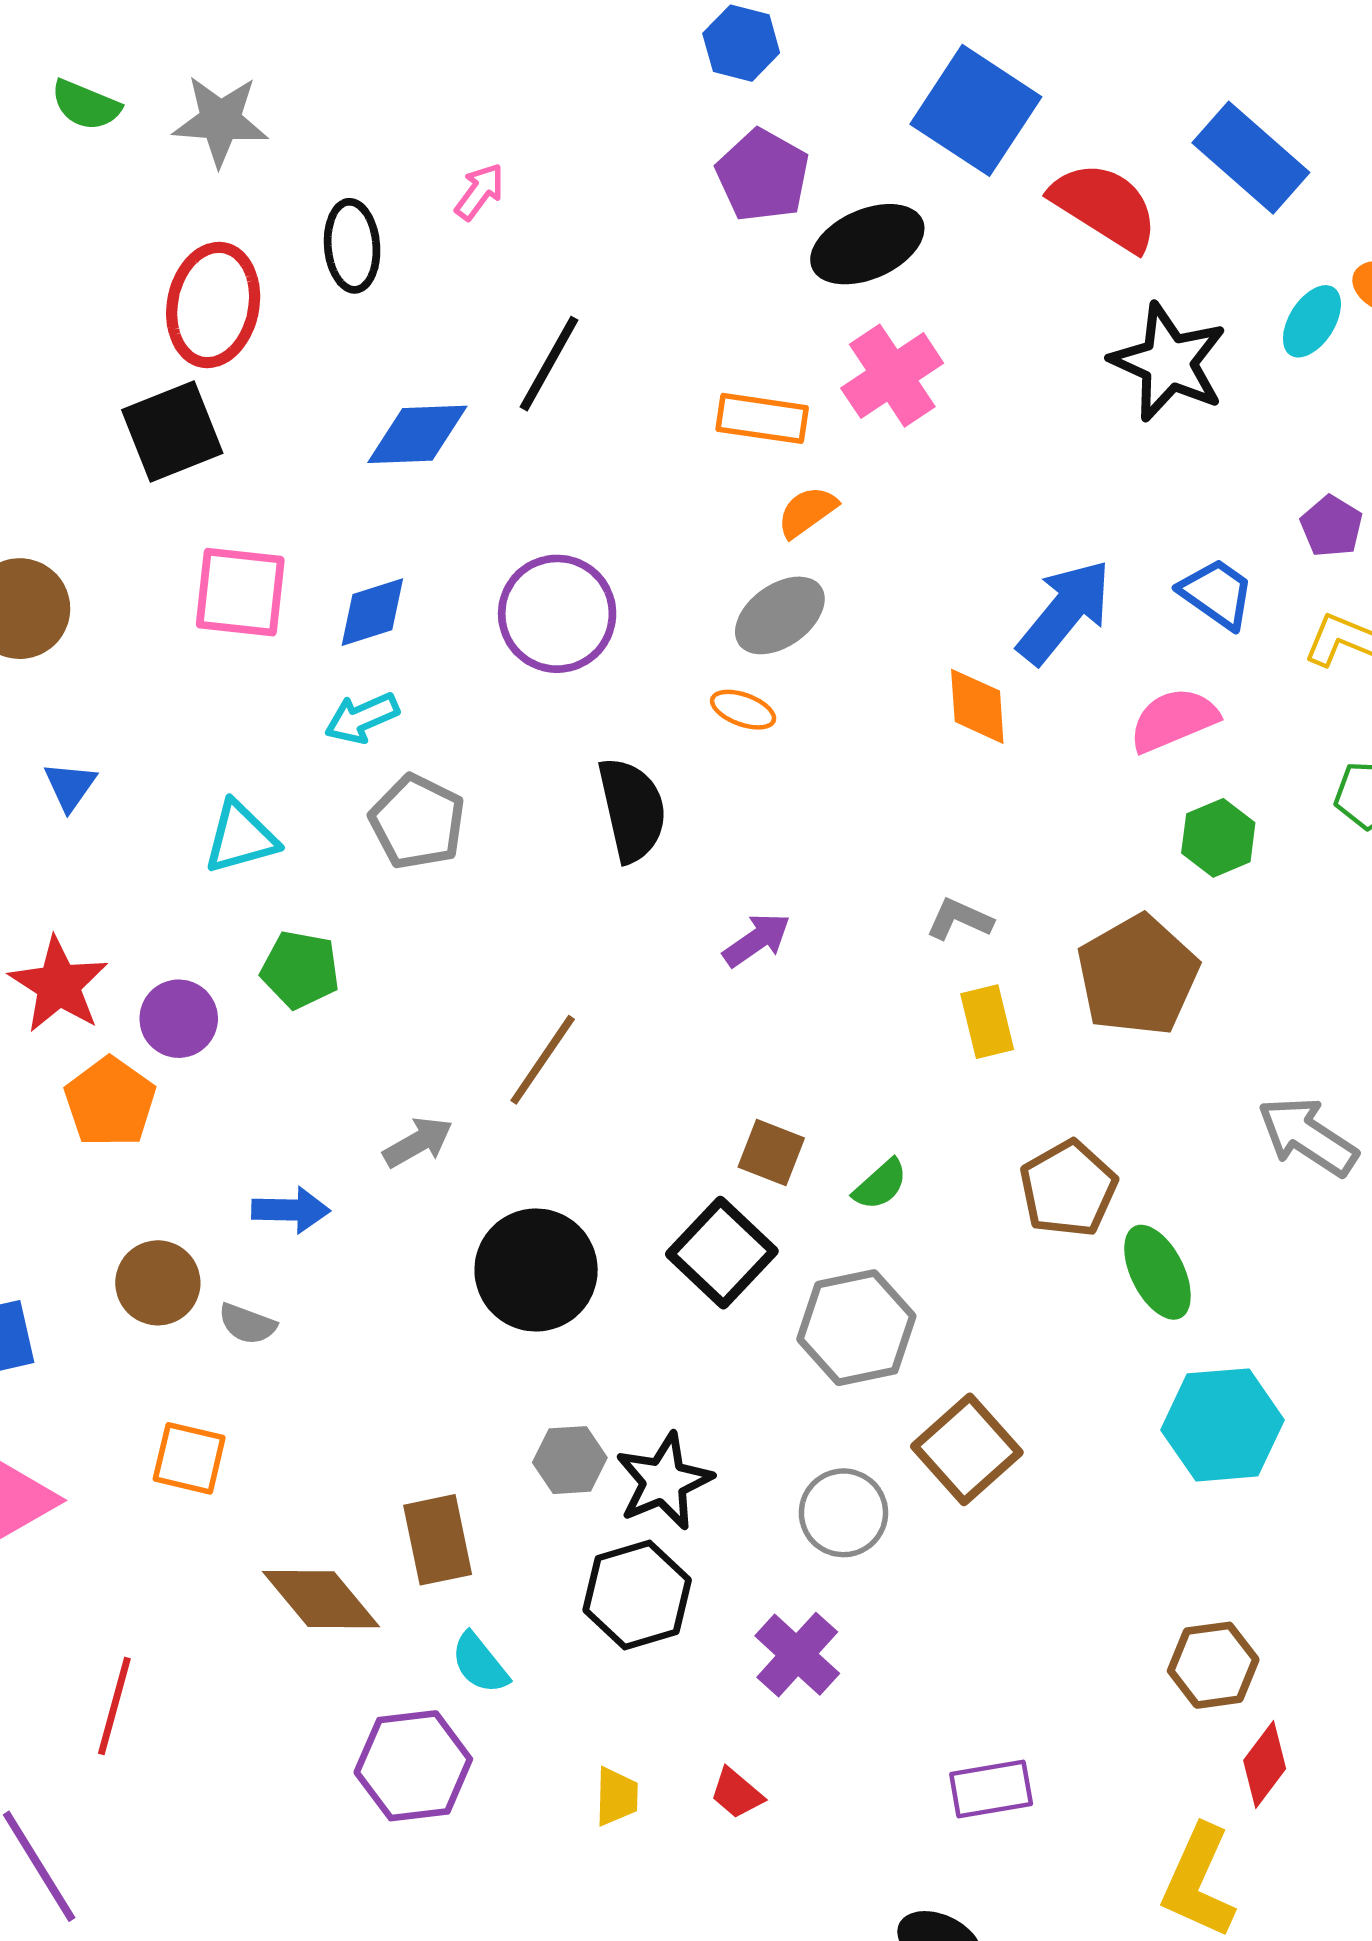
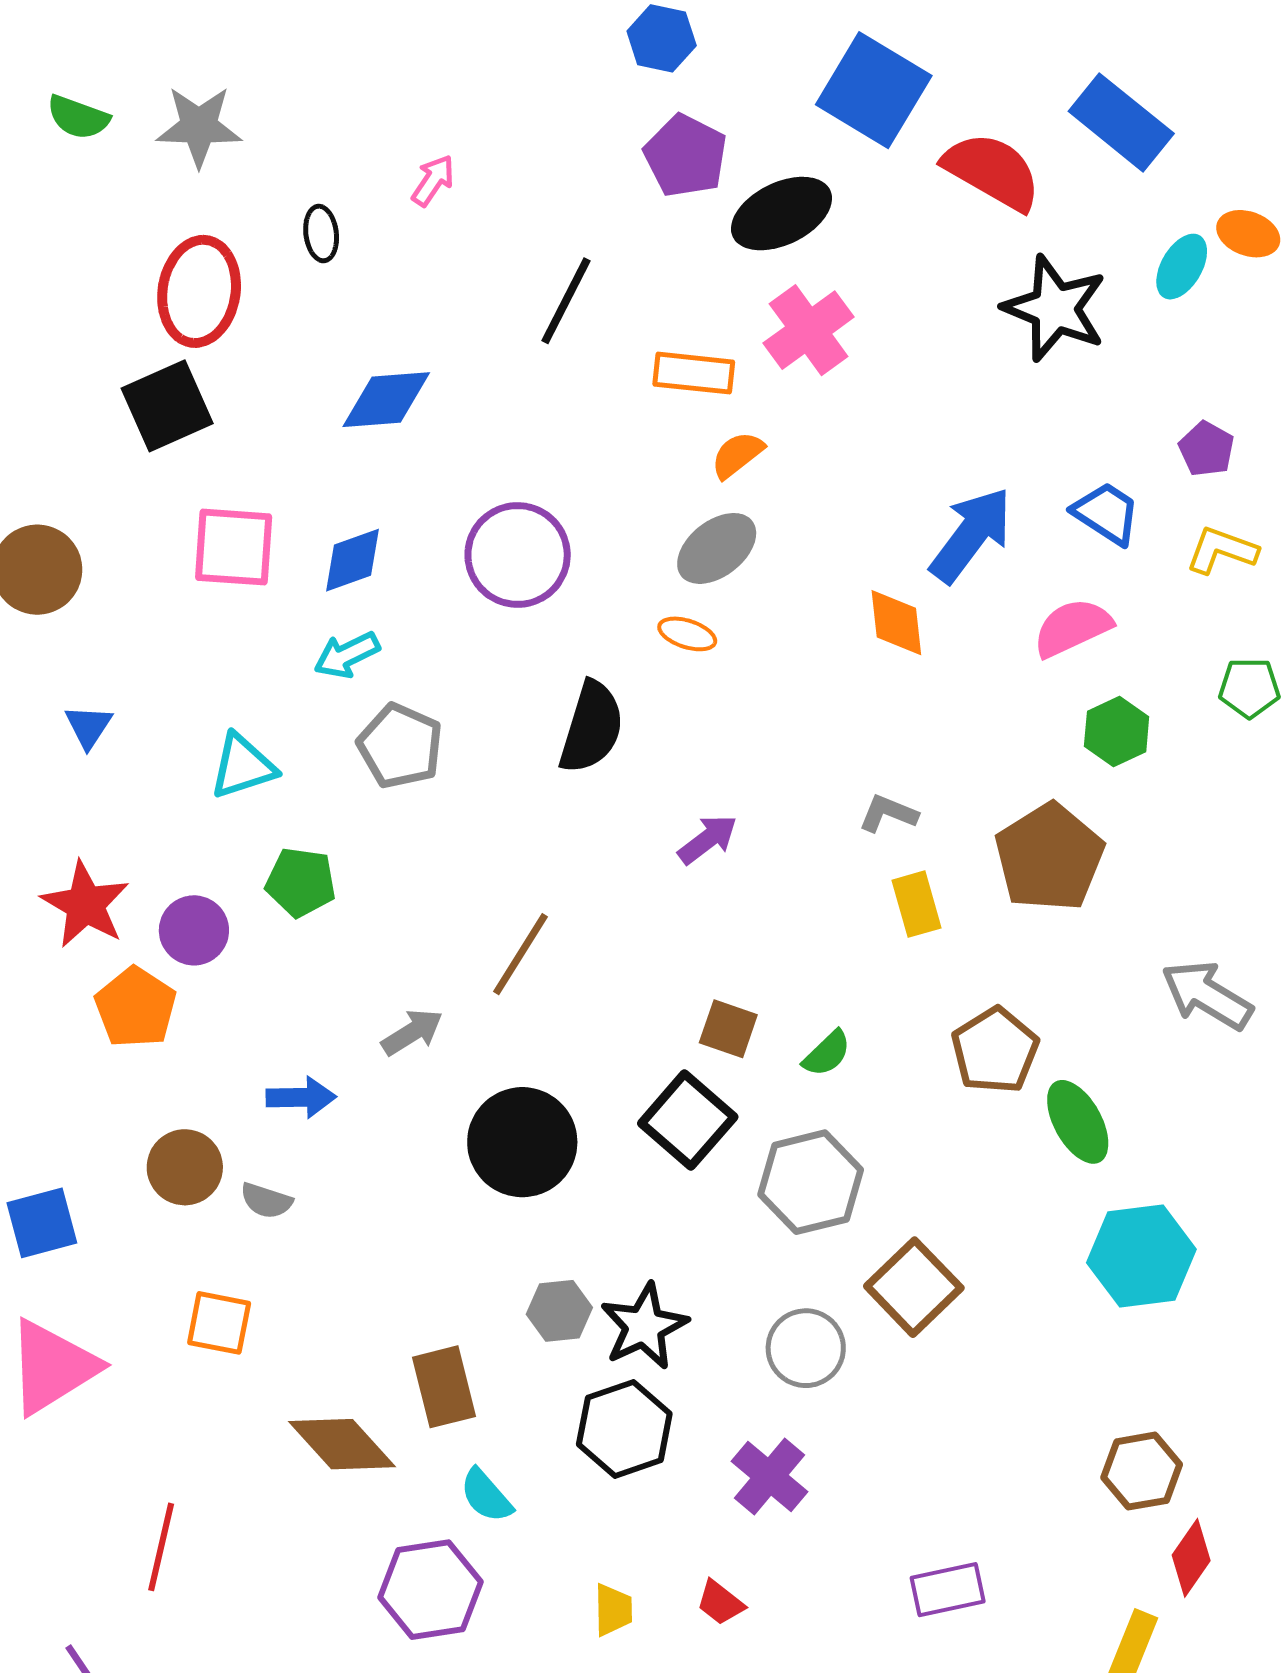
black ellipse: (352, 246) -> (321, 234), size x0.7
black line: (549, 364) -> (566, 301), moved
black semicircle: (632, 810) -> (592, 727), turned 32

